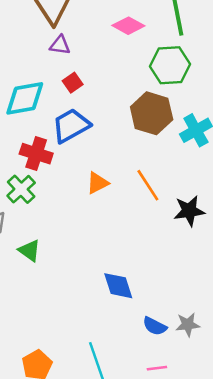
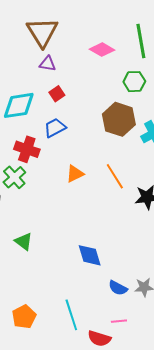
green hexagon: (170, 65) -> (134, 82), size x0.7
blue trapezoid: (71, 126) -> (55, 128), size x0.7
green triangle: (30, 251) -> (24, 241), moved

